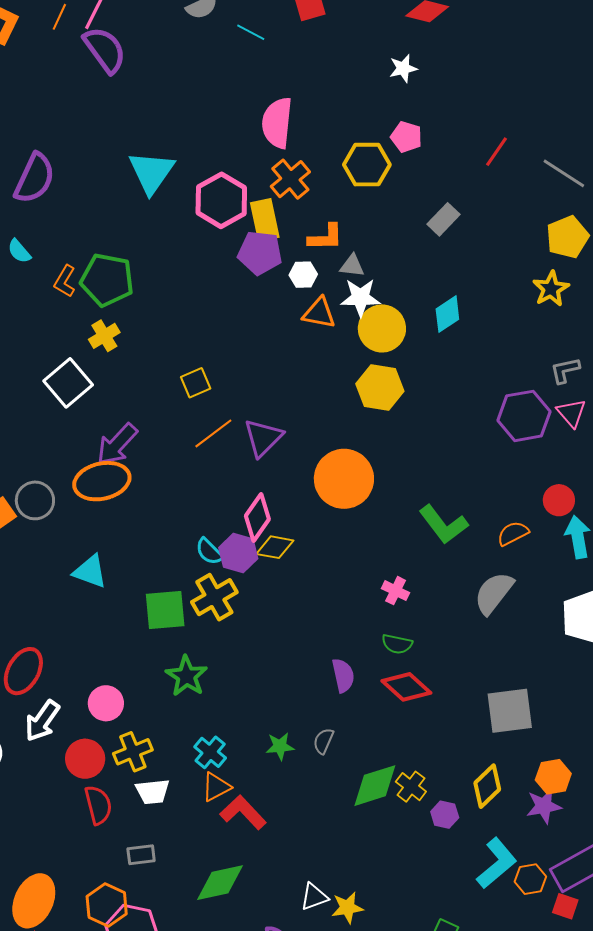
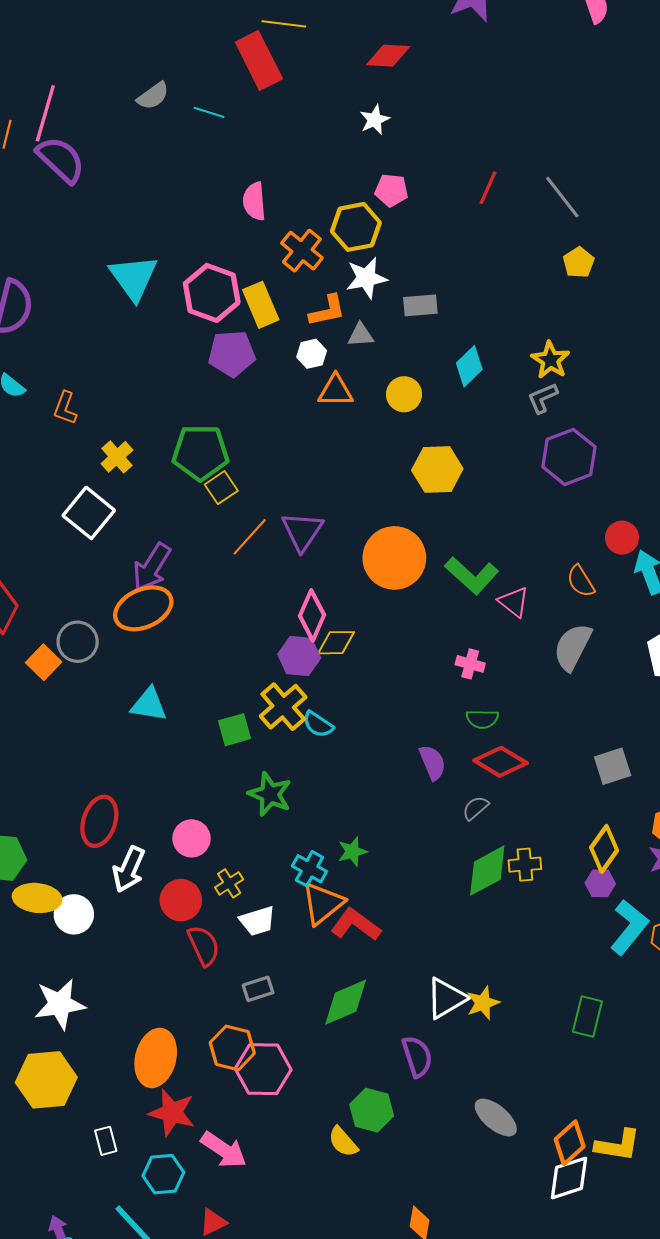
pink semicircle: (277, 123) -> (254, 201), size x0.7
gray line: (564, 173) -> (562, 197), turned 30
orange cross: (290, 179) -> (302, 251), moved
gray rectangle: (443, 219) -> (420, 305), moved, turned 52
yellow pentagon: (567, 237) -> (579, 262), size x0.7
purple pentagon: (260, 253) -> (232, 354), moved
green pentagon: (107, 280) -> (201, 453), moved
yellow star: (551, 289) -> (550, 360), moved
white star: (361, 298) -> (366, 278), moved
yellow circle: (382, 328) -> (404, 394), size x0.7
gray L-shape: (565, 370) -> (543, 398), moved
yellow hexagon: (380, 388) -> (437, 470), moved
pink triangle: (571, 413) -> (514, 602), moved
green L-shape: (443, 524) -> (472, 575), moved
orange semicircle: (513, 533) -> (581, 581), turned -84
cyan semicircle: (209, 552) -> (318, 724), moved
green square: (165, 610) -> (234, 730), size x0.7
gray square: (510, 711) -> (613, 766), size x0.7
gray semicircle: (323, 741) -> (475, 808), moved, turned 36
green star: (280, 746) -> (352, 852), moved
yellow cross: (133, 752) -> (229, 883), size x0.7
orange triangle: (216, 787) -> (323, 904), size x1.4
yellow cross: (411, 787) -> (525, 865), turned -32
purple hexagon: (445, 815) -> (600, 883), moved
white triangle: (314, 897) -> (446, 998), size x1.4

